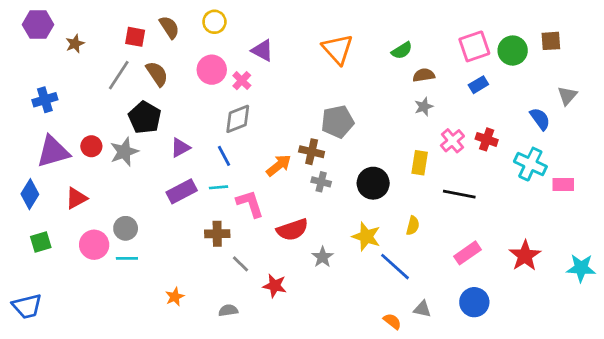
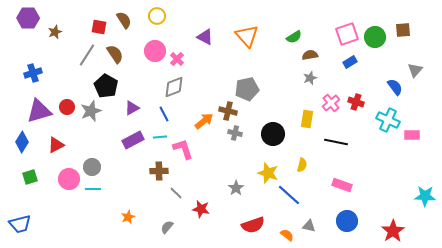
purple triangle: (262, 51) -> (205, 37), moved
red semicircle: (292, 230) -> (253, 225), moved
pink rectangle: (467, 253) -> (342, 185), turned 54
red star: (525, 256) -> (393, 231), moved
gray semicircle: (228, 310) -> (167, 227), turned -40

